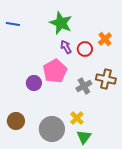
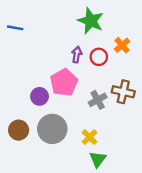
green star: (61, 23) -> (91, 21), moved
purple arrow: (66, 47) -> (77, 55), turned 40
brown circle: (16, 121) -> (19, 130), moved
gray circle: (52, 129) -> (52, 129), moved

